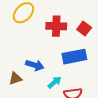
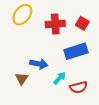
brown triangle: (15, 78) -> (22, 79), turned -32

